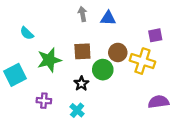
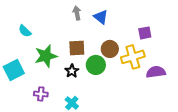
blue triangle: (108, 18) -> (101, 17), turned 35
yellow cross: (142, 61) -> (133, 57), turned -35
black star: (81, 84) -> (72, 71), moved
purple semicircle: (158, 102) -> (156, 72), moved

